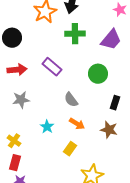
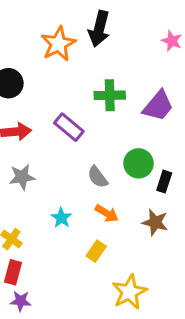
green cross: (75, 34) -> (110, 95), moved
purple trapezoid: (111, 40) -> (158, 106), moved
green circle: (98, 74) -> (139, 163), moved

